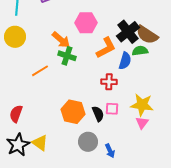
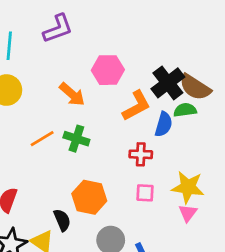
green cross: (67, 56) -> (76, 139), moved
black semicircle: (98, 114) -> (62, 220), moved

